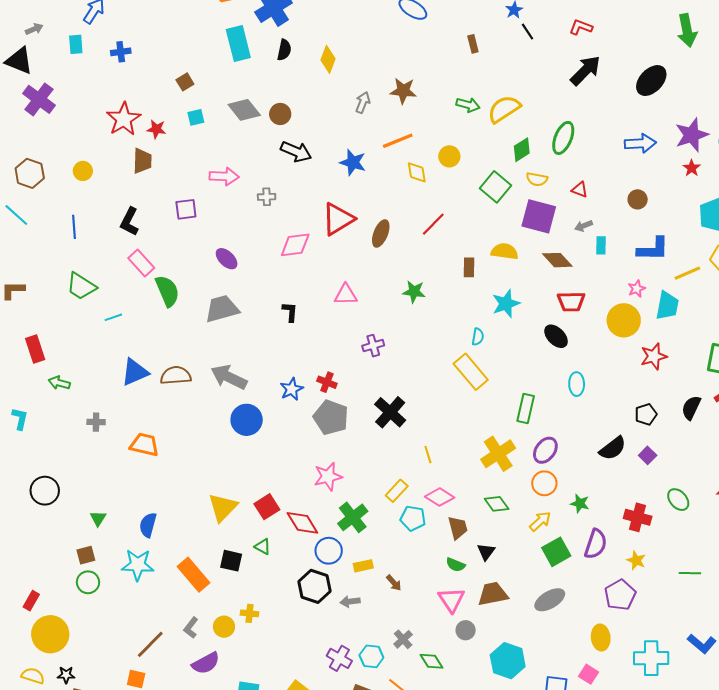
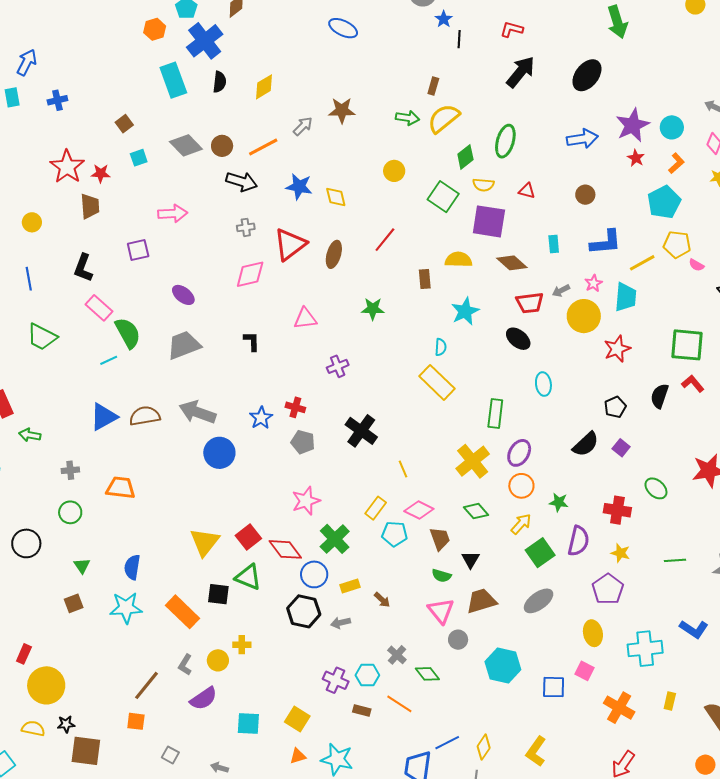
black line: (527, 32) -> (459, 39), turned 42
brown rectangle: (473, 44) -> (433, 86), moved, turned 36
yellow diamond: (328, 59) -> (264, 87), turned 44
gray arrow: (363, 103) -> (303, 126), turned 30
orange line: (398, 141) -> (263, 147), moved
yellow diamond: (417, 172) -> (336, 197), moved
gray cross: (267, 197) -> (246, 227), moved
gray arrow: (584, 226) -> (561, 291), moved
cyan line: (113, 317) -> (109, 360), moved
gray pentagon: (331, 417) -> (303, 442), size x0.7
green triangle: (263, 547) -> (248, 577), size x1.6
green circle: (88, 582) -> (70, 512), moved

